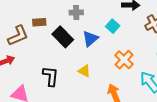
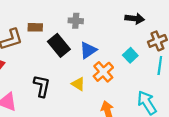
cyan square: (113, 26) -> (130, 55), moved
orange cross: (124, 60) -> (103, 72), moved

